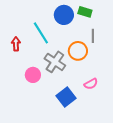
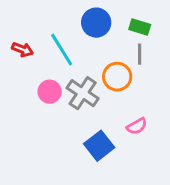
green rectangle: (85, 12) -> (140, 27), moved
red arrow: (16, 44) -> (23, 50), moved, turned 112
pink circle: (33, 75) -> (50, 92), moved

